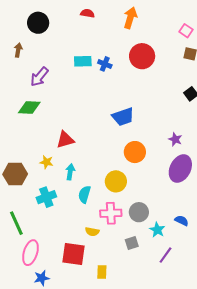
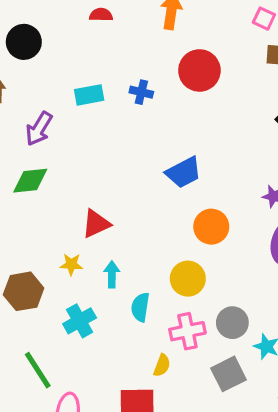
cyan rectangle: (83, 61) -> (89, 95), moved
yellow semicircle: (92, 232) -> (162, 365), turned -72
gray square: (132, 243) -> (229, 374), size x1.5

